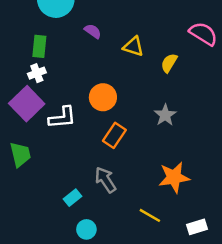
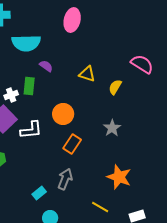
purple semicircle: (93, 31) -> (46, 66), moved
green rectangle: (39, 46) -> (29, 86), moved
orange star: (174, 177) -> (119, 177), turned 30
gray arrow: (105, 180) -> (65, 179), turned 55

